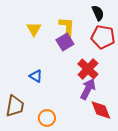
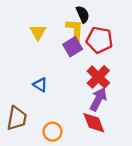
black semicircle: (98, 13) -> (83, 14), moved
red pentagon: (103, 37) -> (99, 40), moved
red diamond: (101, 110) -> (94, 123), moved

